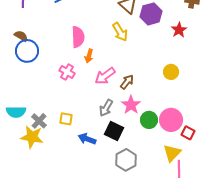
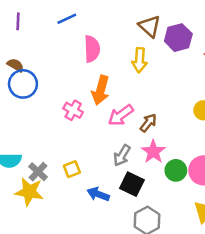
yellow arrow: (120, 32) -> (140, 60), turned 36
pink semicircle: (78, 37) -> (92, 49), moved
orange arrow: (89, 56) -> (101, 90), size x1.6
yellow square: (66, 119) -> (72, 169), turned -32

